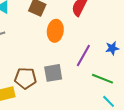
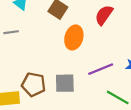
purple line: (83, 56) -> (101, 69), turned 30

